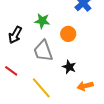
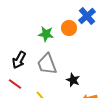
orange circle: (68, 34) -> (69, 28), moved
black arrow: (15, 35) -> (19, 60), moved

